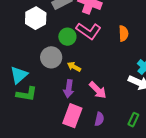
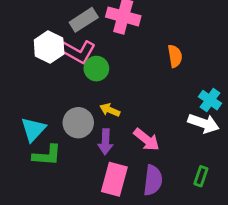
pink L-shape: (89, 31) -> (78, 52), moved
gray circle: (51, 57) -> (78, 123), moved
purple semicircle: (99, 119) -> (153, 180), size x1.5

